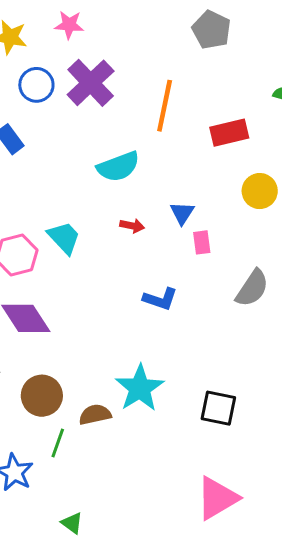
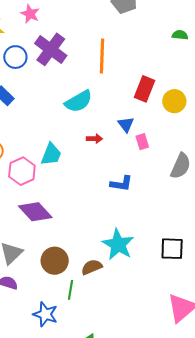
pink star: (69, 25) -> (30, 14), turned 30
red rectangle: (229, 133) -> (145, 89), moved, turned -45
cyan trapezoid: (64, 238) -> (51, 154), turned 75

